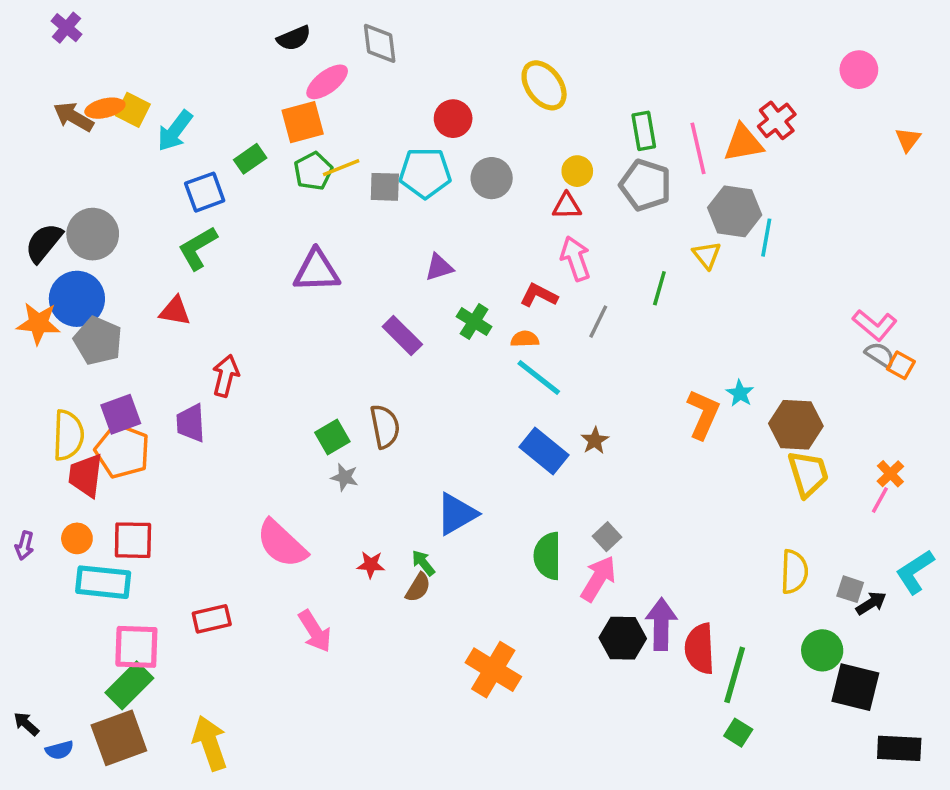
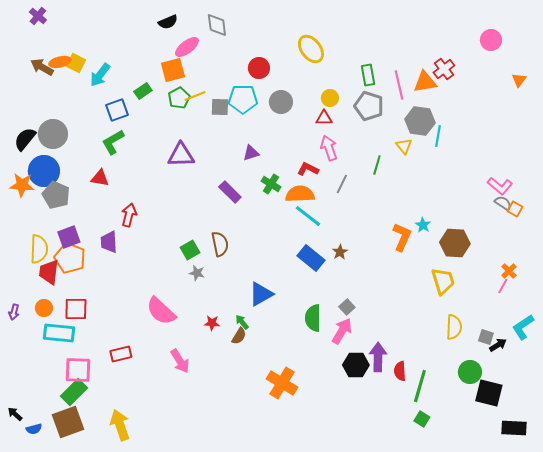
orange semicircle: (525, 339) -> (300, 194), size x1.8
yellow trapezoid: (808, 474) -> (443, 281), moved
red semicircle: (700, 649) -> (400, 371), size x0.7

